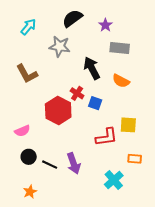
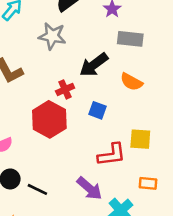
black arrow: (92, 68) -> (94, 65), turned -100
red cross: (77, 93) -> (65, 89), moved, turned 32
purple arrow: (74, 163) -> (89, 188), moved, turned -30

